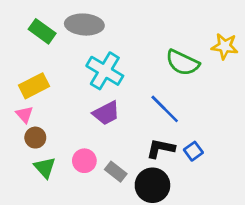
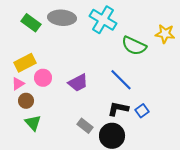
cyan cross: (105, 71) -> (103, 20), moved
pink triangle: (24, 114) -> (18, 84), turned 40
pink circle: (84, 161) -> (43, 78), moved

